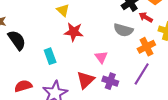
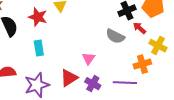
red star: (74, 32) -> (38, 17), moved
orange cross: (146, 47) -> (142, 64), moved
purple line: (142, 74) -> (125, 83), turned 50

